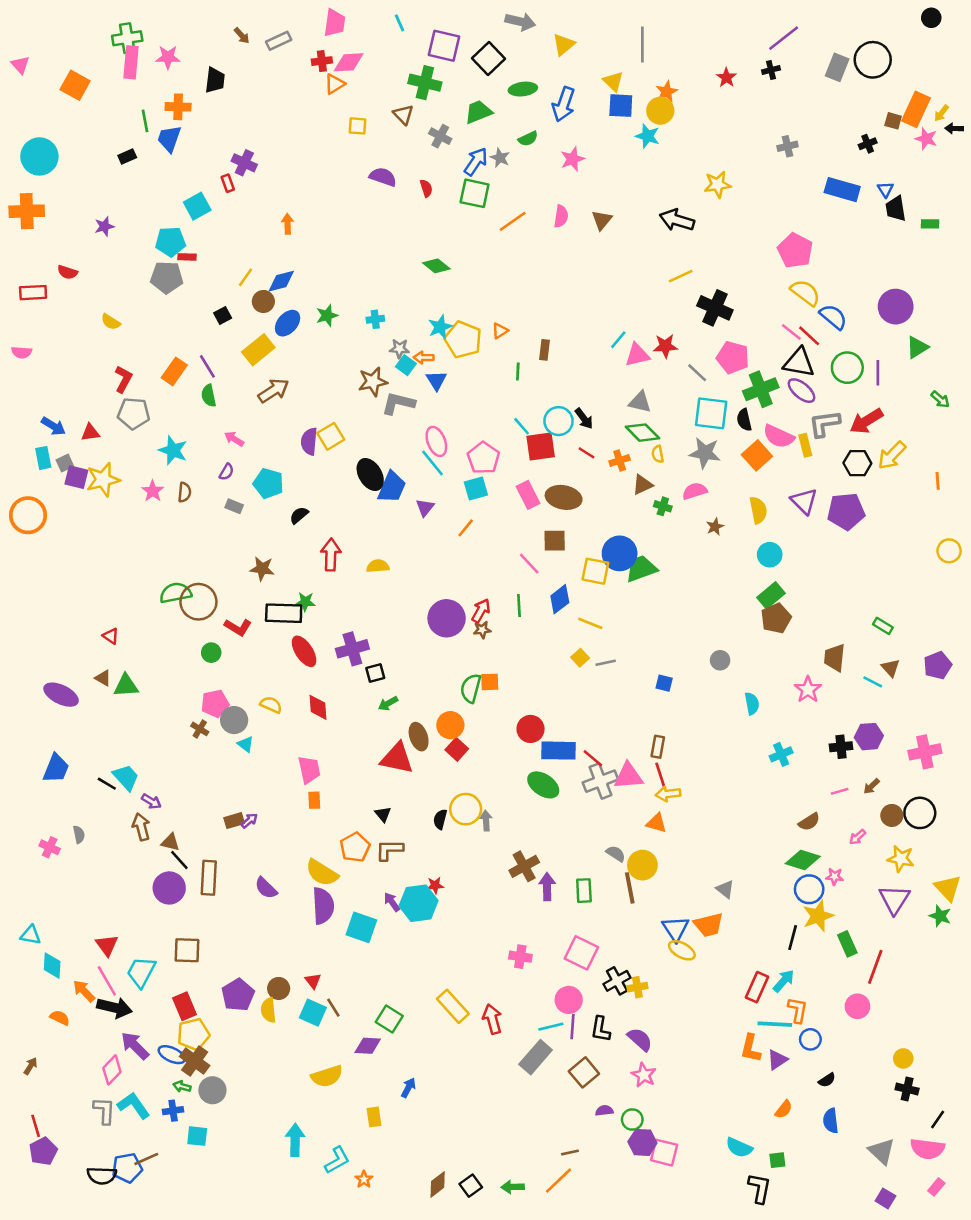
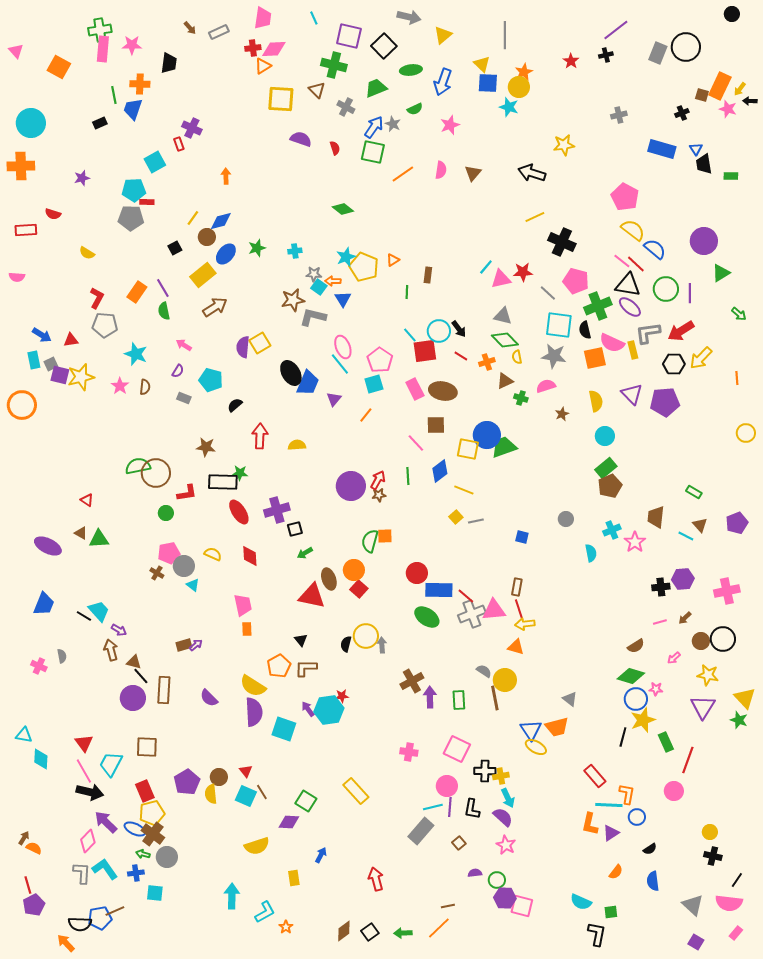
yellow square: (357, 126) -> (281, 99), size x1.8
orange square: (757, 455) -> (595, 358), turned 30
red L-shape: (238, 627) -> (187, 493), turned -40
cyan cross: (781, 754) -> (612, 530), moved
black cross: (617, 981) -> (485, 771), turned 30
cyan arrow: (784, 981) -> (508, 798), moved, turned 114
red rectangle: (757, 987) -> (595, 776), turned -65
orange arrow: (84, 991) -> (66, 943), moved
orange semicircle: (60, 1018) -> (34, 848), moved
red arrow: (492, 1019) -> (376, 879), moved
brown square: (584, 1072) -> (459, 843), size x0.6

